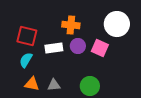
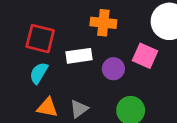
purple circle: (78, 46) -> (113, 69), moved
gray triangle: (54, 85) -> (79, 109), turned -32

